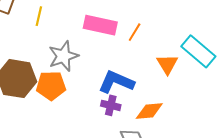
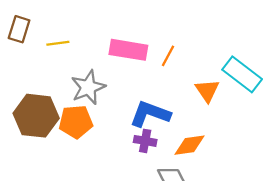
yellow line: (39, 16) -> (58, 43), turned 72

